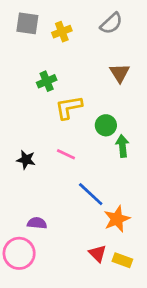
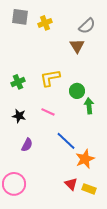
gray semicircle: (111, 23) -> (87, 26), moved
brown triangle: (120, 73) -> (77, 46), moved
green cross: (47, 81) -> (18, 82), moved
purple semicircle: (37, 223) -> (27, 145), moved, turned 112

